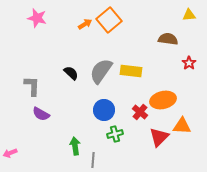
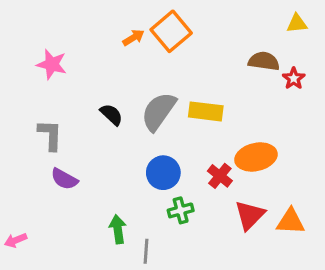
pink star: (37, 18) -> (52, 64), moved
red star: (189, 63) -> (294, 78), moved
orange triangle: (182, 126) -> (291, 221), moved

